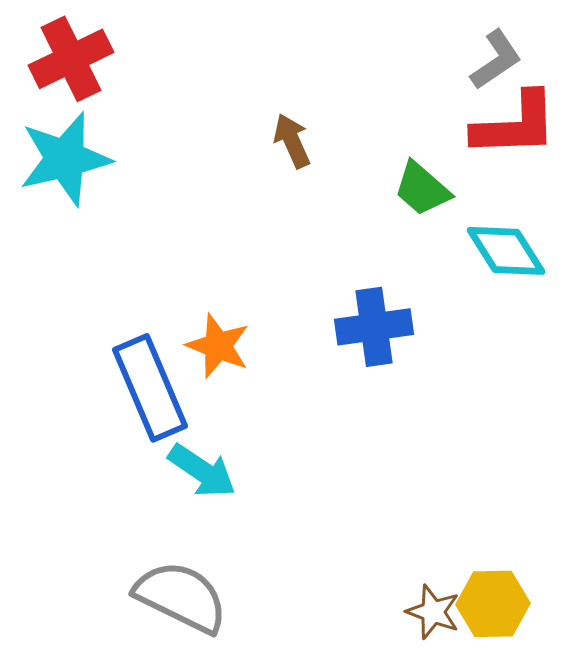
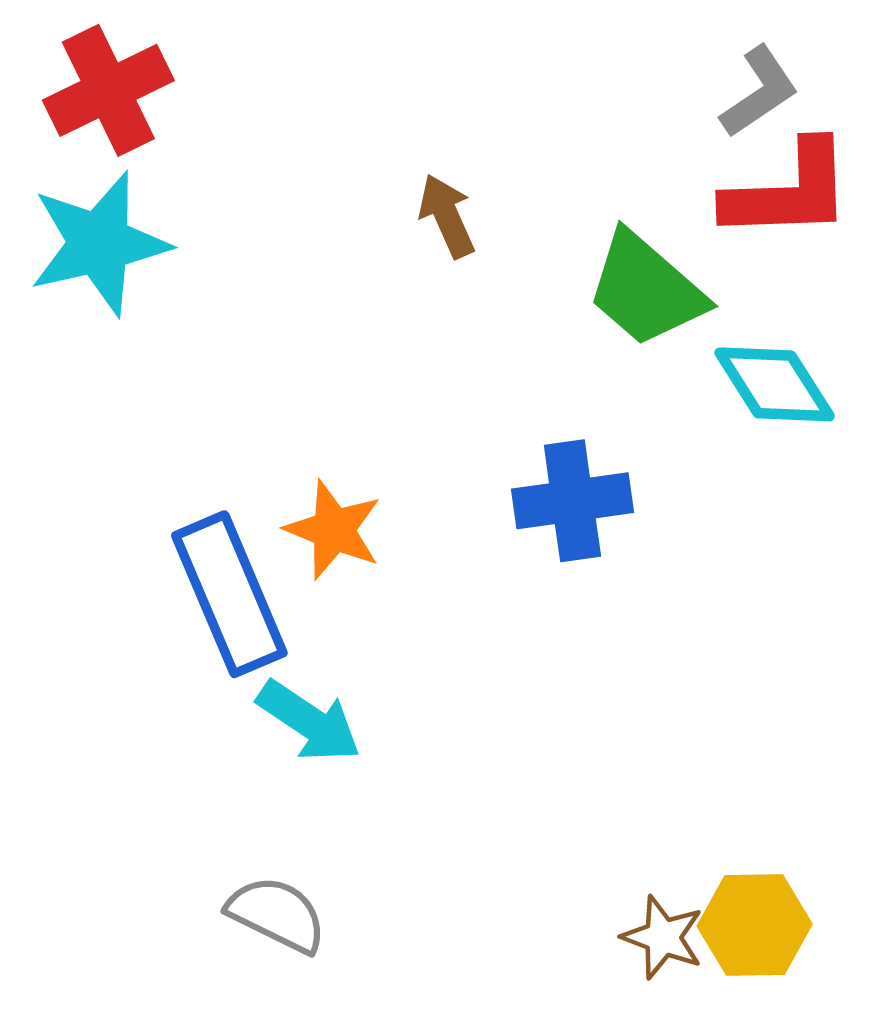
green trapezoid: (422, 189) -> (646, 289), size x1.4
gray semicircle: (181, 597) -> (277, 914), size x0.7

